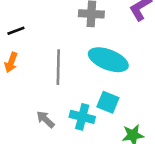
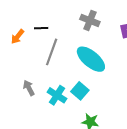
black line: (16, 31) -> (41, 28), moved

